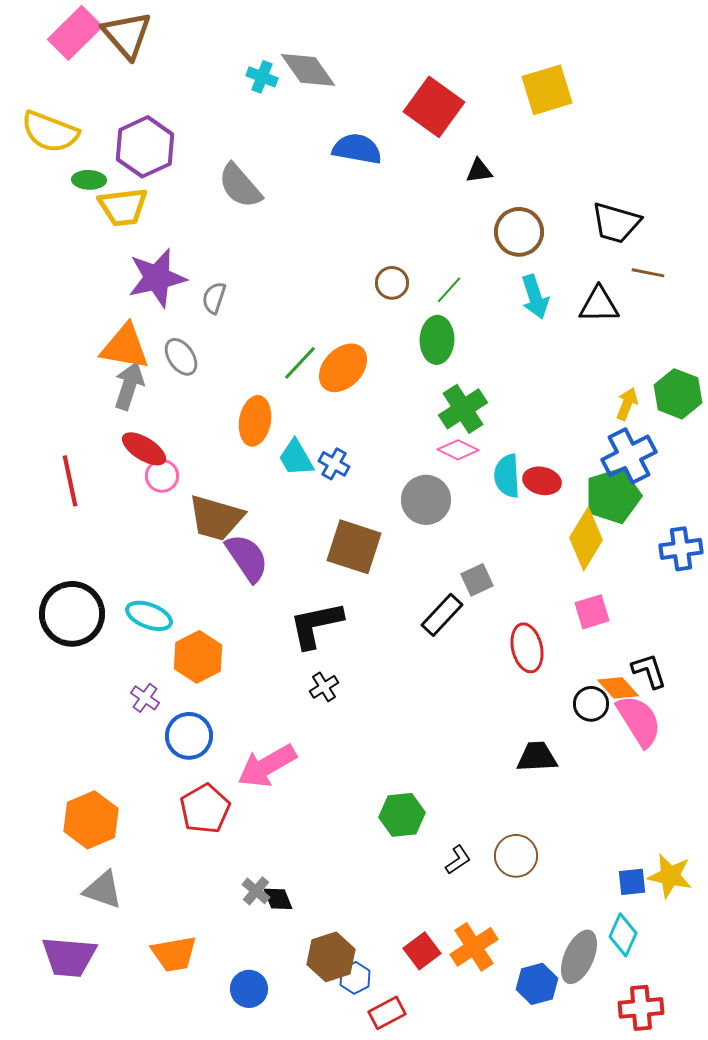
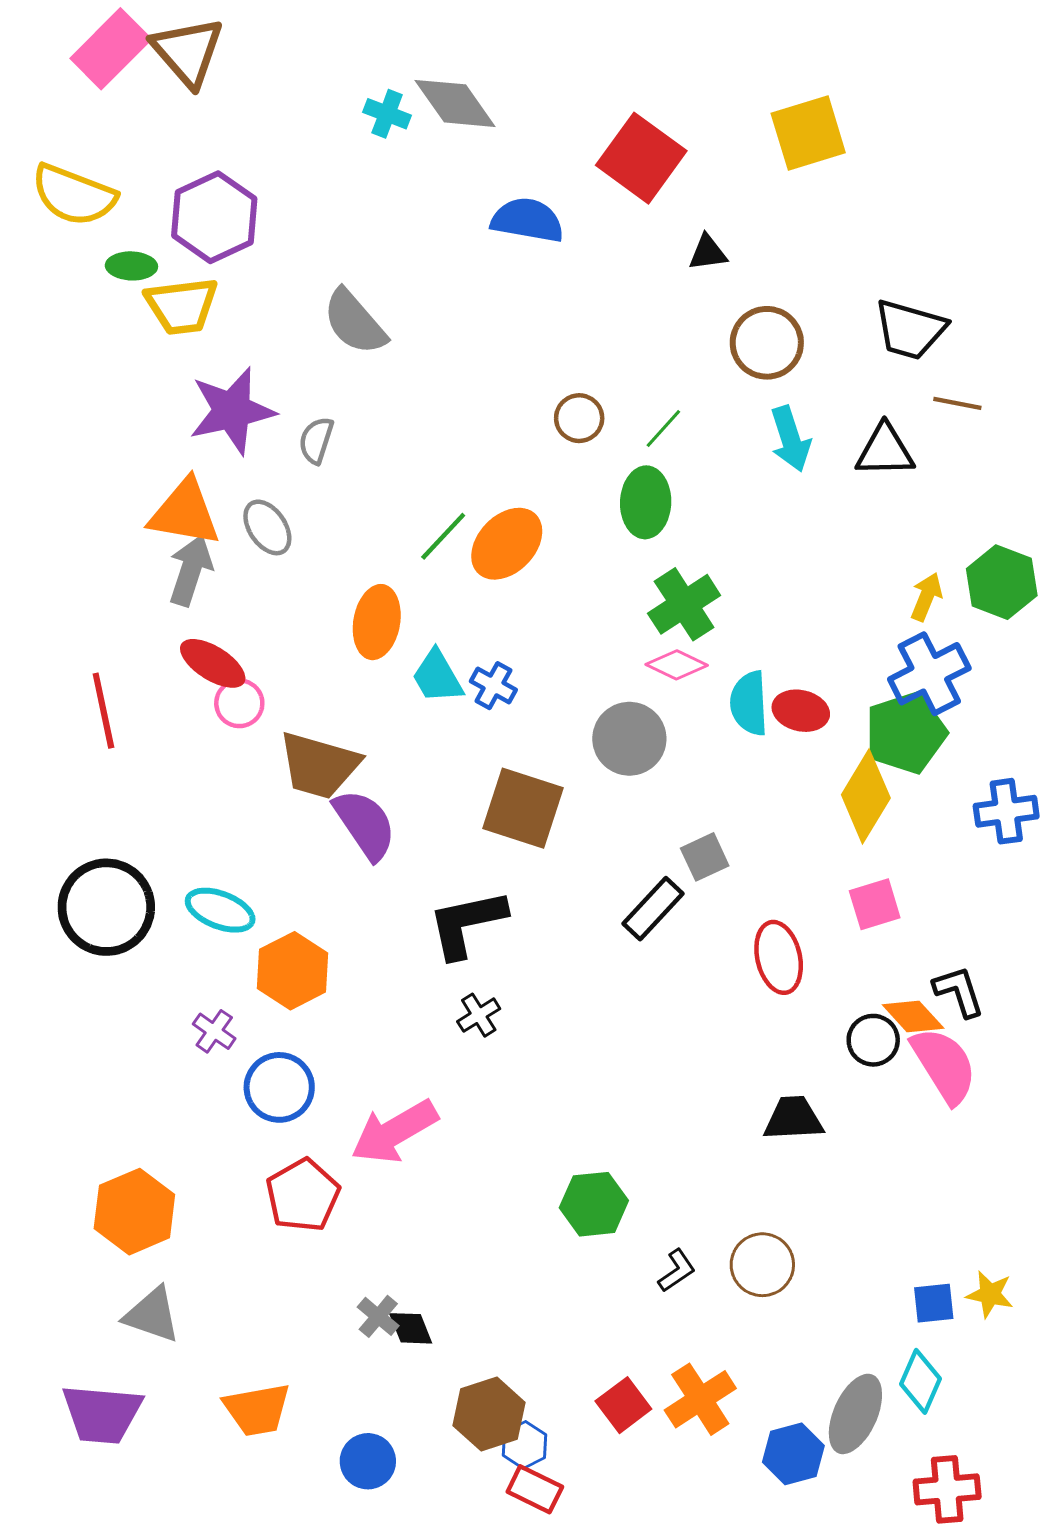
gray semicircle: (240, 186) -> (355, 322), moved
yellow star: (670, 876) -> (990, 1294), size x0.7
red rectangle: (387, 1013) -> (535, 1489), moved, turned 54

